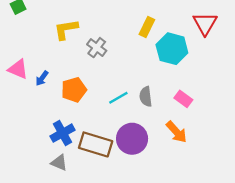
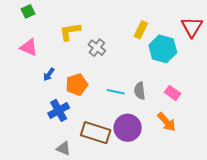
pink triangle: (18, 69) -> (29, 47), moved
cyan line: (118, 98) -> (116, 92), turned 42
blue cross: (63, 133) -> (59, 110), moved

